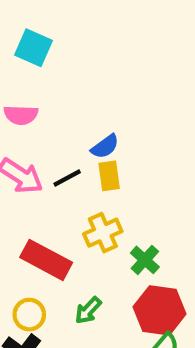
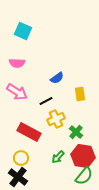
yellow rectangle: (109, 176) -> (80, 94), moved
black line: (67, 178) -> (46, 101), moved
green arrow: (88, 310) -> (58, 157), moved

